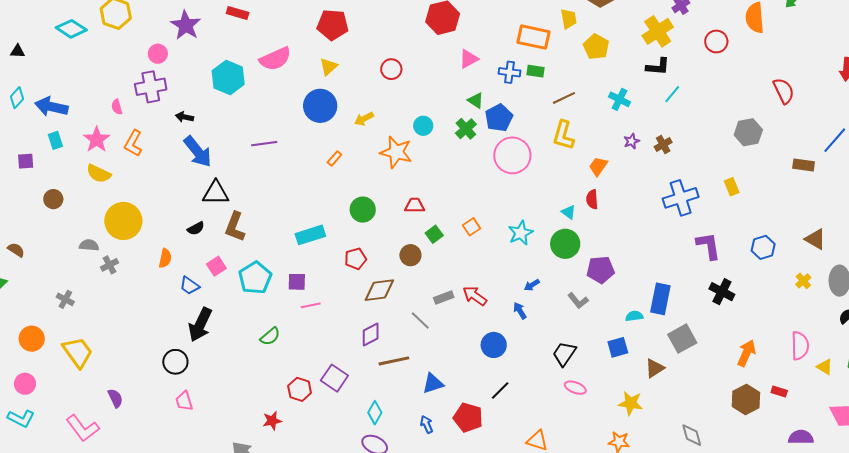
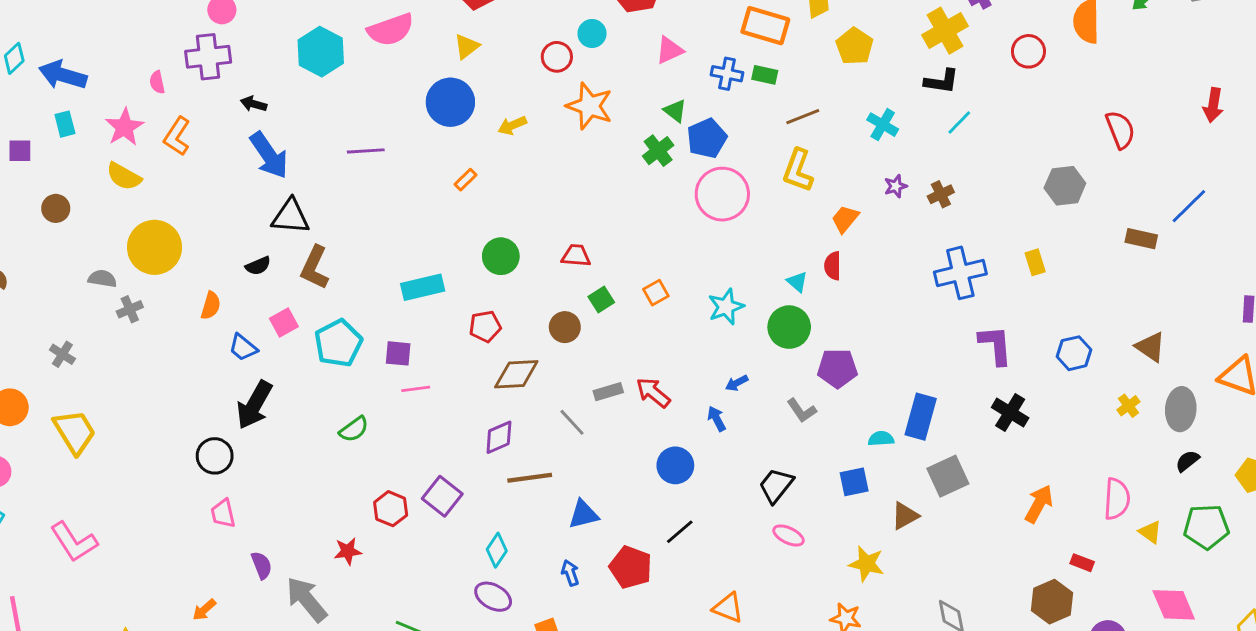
cyan circle: (423, 126) -> (592, 34), moved
orange star: (396, 152) -> (590, 106), moved
purple semicircle: (115, 398) -> (262, 565), moved
brown hexagon: (746, 399) -> (1052, 602), moved

